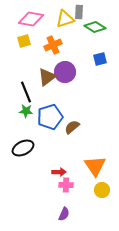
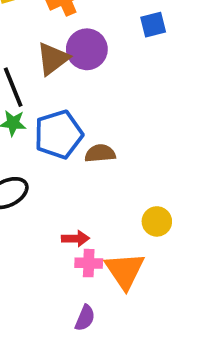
brown semicircle: (72, 127) -> (100, 153), turned 35
orange triangle: (95, 166) -> (125, 271), moved
yellow circle: (102, 190) -> (157, 221), moved

